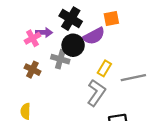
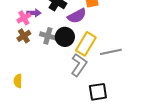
black circle: (73, 45) -> (65, 37), moved
yellow rectangle: (104, 68) -> (86, 44), size x1.6
brown cross: (32, 70) -> (24, 36), moved, turned 32

